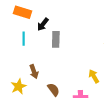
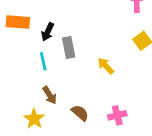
cyan line: (24, 39) -> (43, 61), moved
yellow arrow: (94, 76) -> (106, 66), moved

